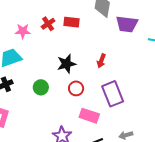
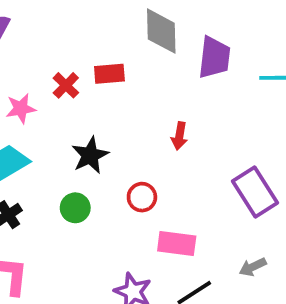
purple trapezoid: (127, 24) -> (214, 57), turned -80
black star: (66, 64) -> (90, 155), moved
purple rectangle: (113, 94) -> (255, 192), moved

